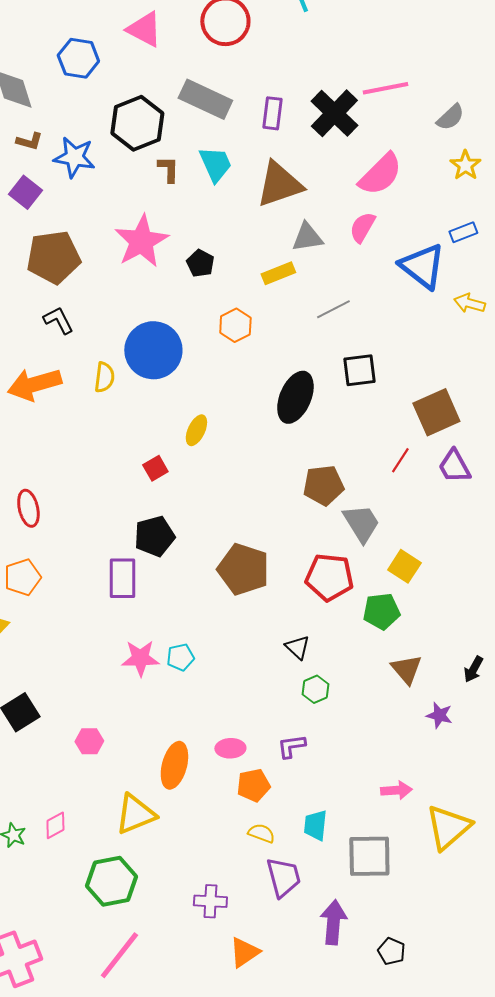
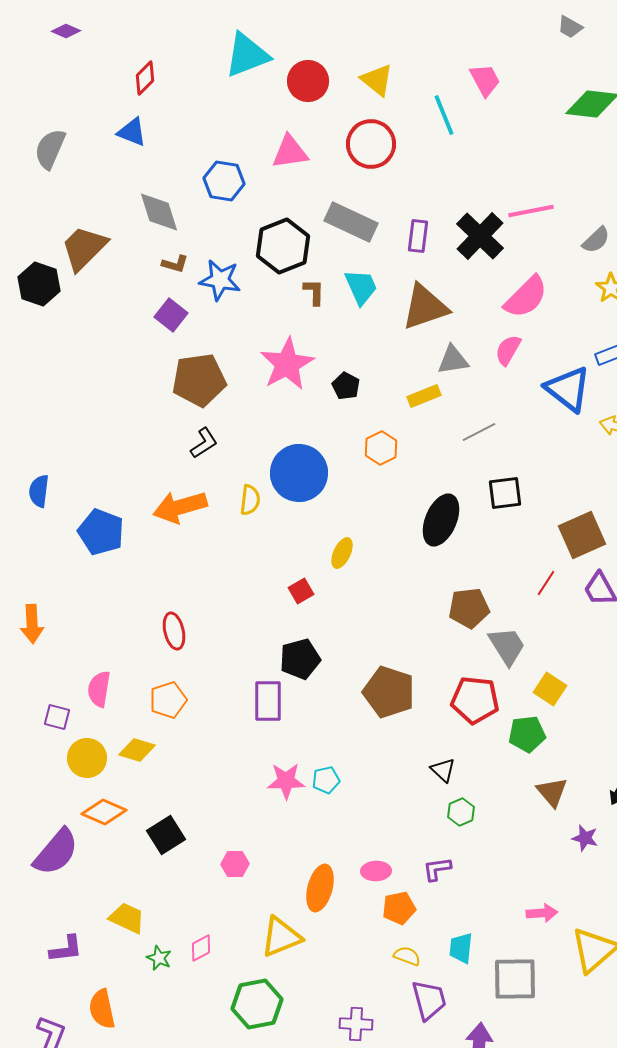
pink triangle: (144, 29) -> (290, 152), turned -36
black L-shape: (58, 320) -> (204, 443), turned 84

